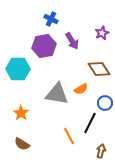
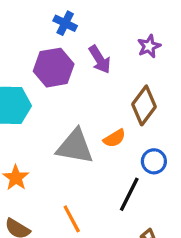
brown diamond: (99, 69) -> (144, 105), turned 70
orange line: (69, 136) -> (72, 219), moved

